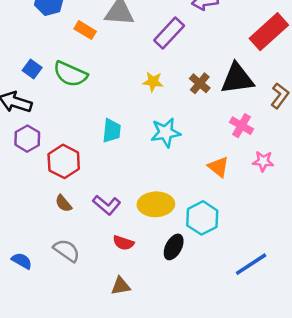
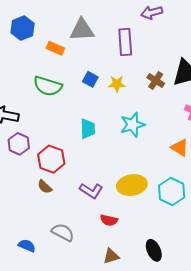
purple rectangle: (169, 33) -> (125, 42), turned -40
blue square: (32, 69) -> (90, 79), moved
brown semicircle: (63, 203) -> (45, 187), moved
black ellipse: (174, 247) -> (154, 250), moved, turned -45

